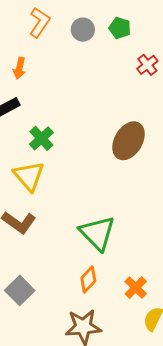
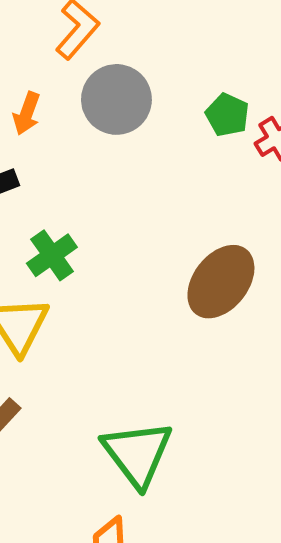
green pentagon: (120, 28) -> (227, 115), moved
gray circle: (83, 30) -> (116, 99), moved, size x1.5

